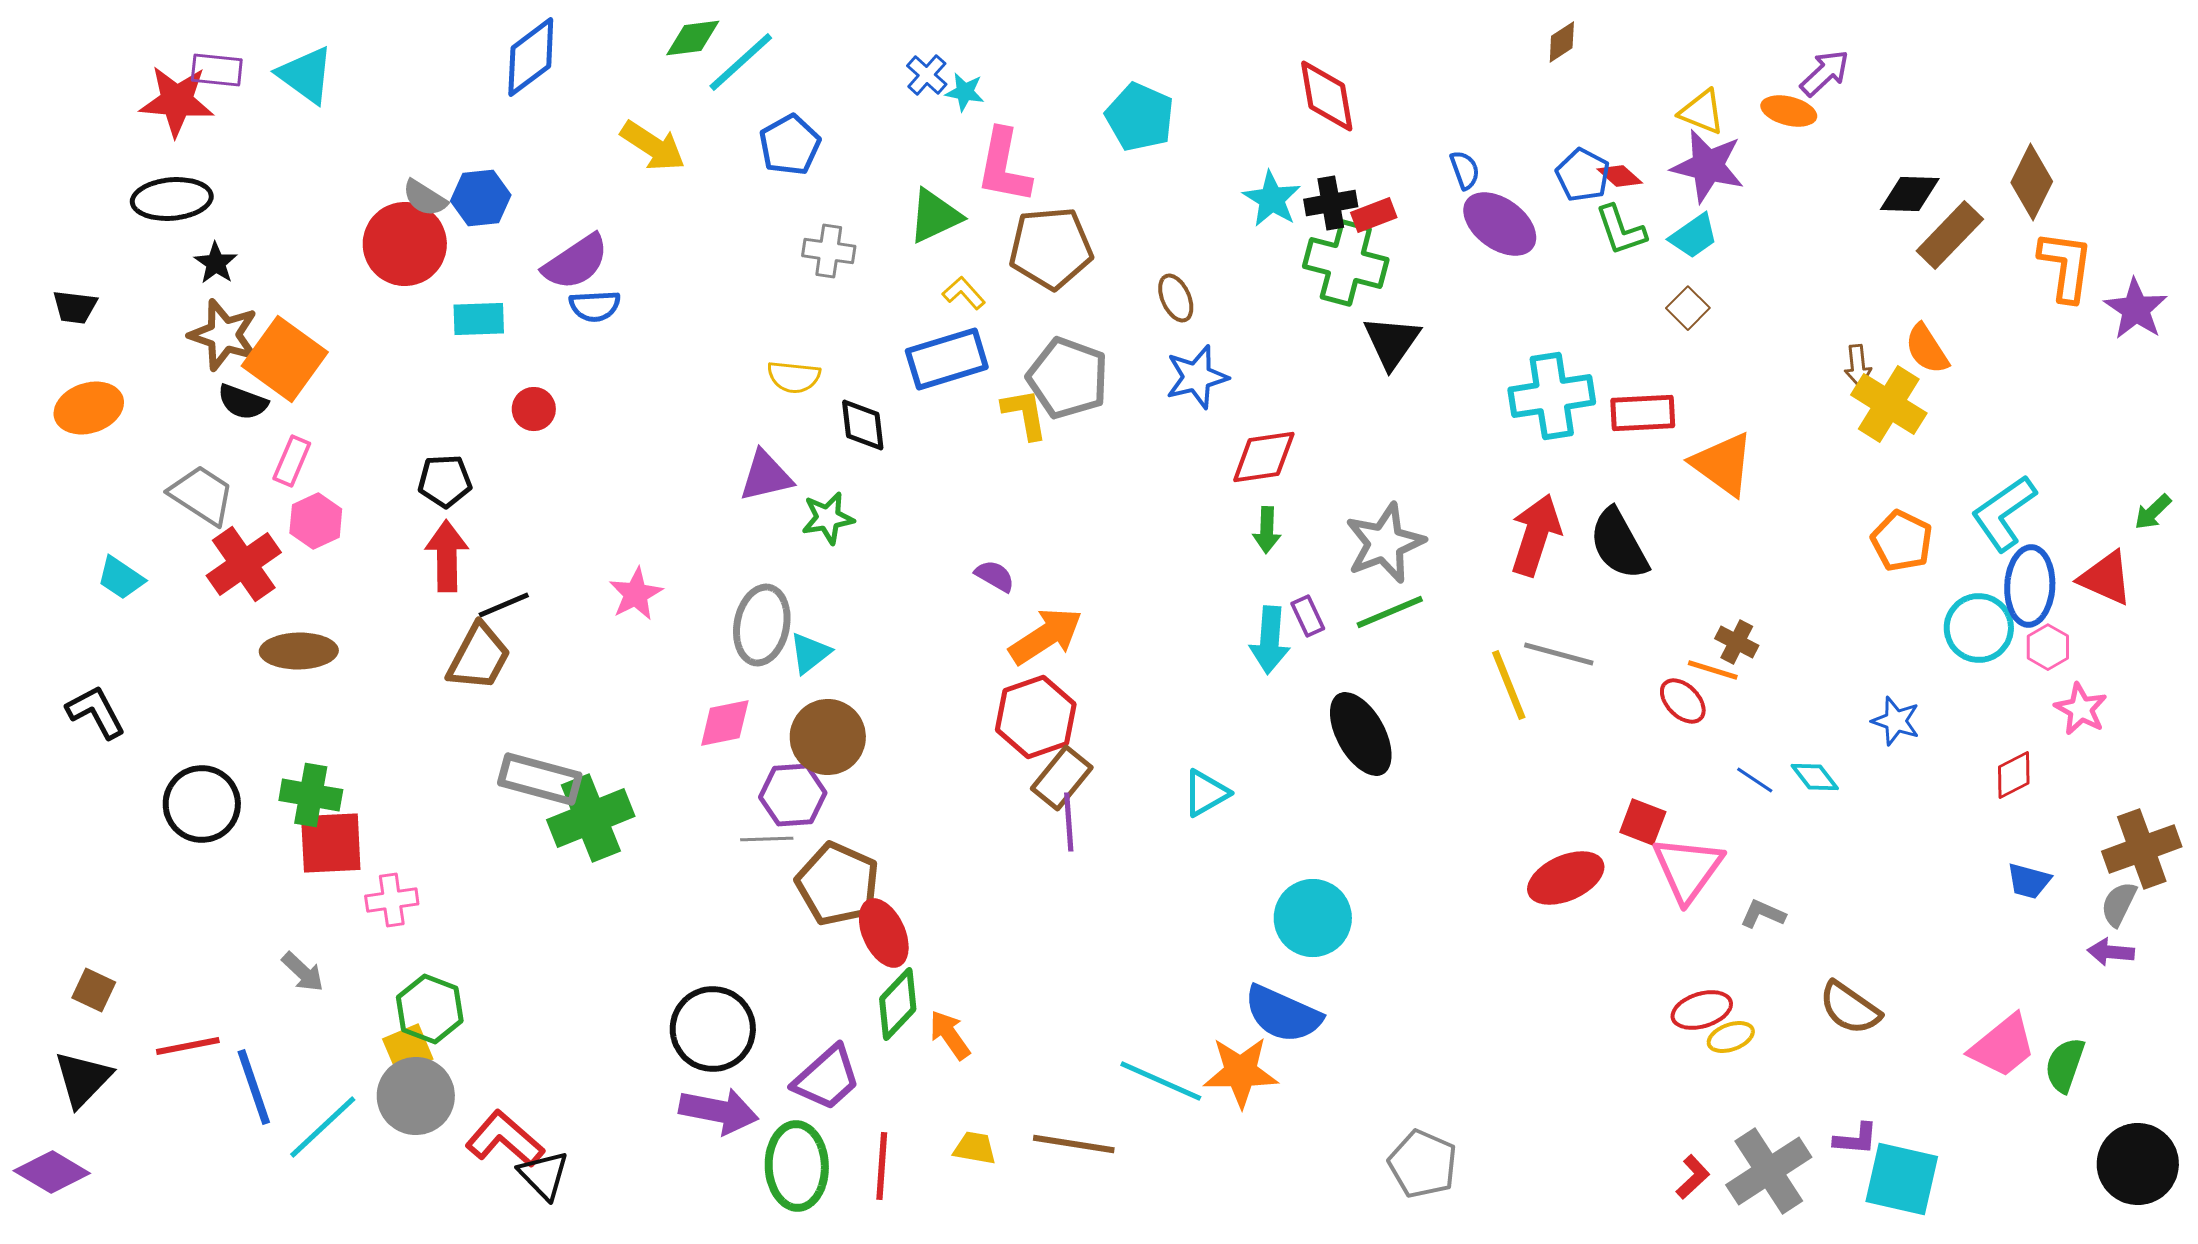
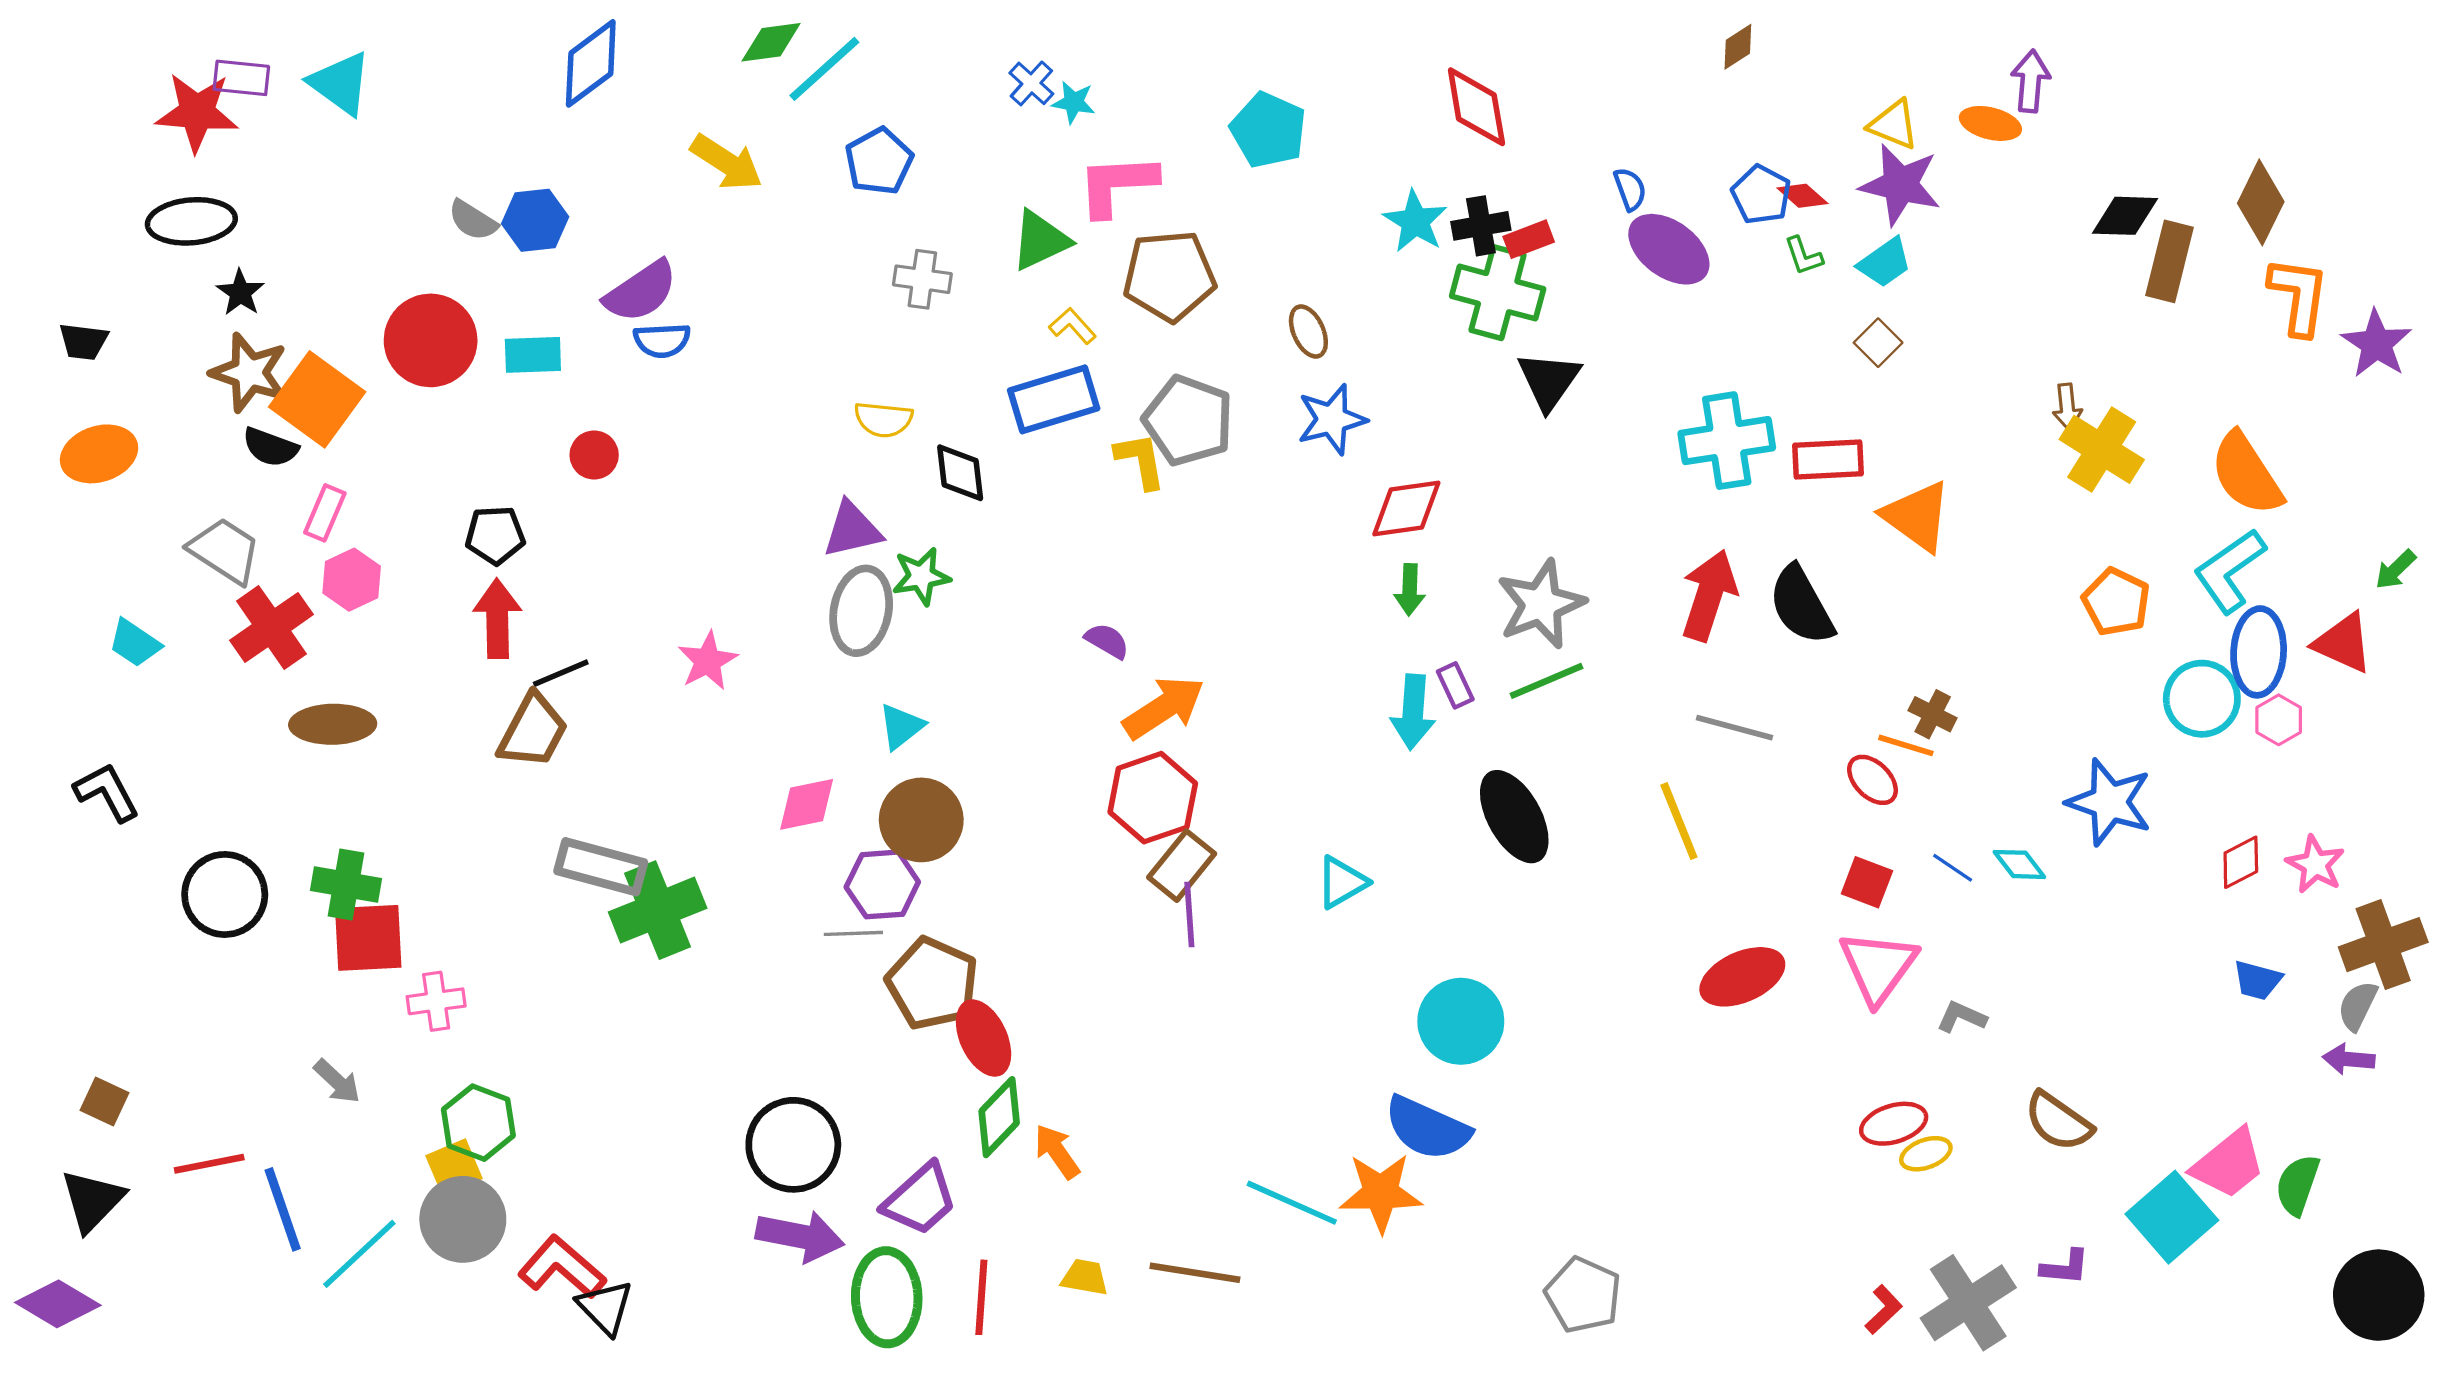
purple arrow: (1825, 73) -> (2030, 81), turned -42
pink L-shape: (1004, 166) -> (1117, 185), turned 76
green L-shape: (1621, 230) -> (1804, 256), size x0.7
brown rectangle: (1950, 235) -> (2170, 261), turned -30
red circle: (405, 244) -> (431, 340), moved
orange semicircle: (1927, 349) -> (2246, 474), moved, size x1.5
gray ellipse: (762, 625) -> (861, 611), moved
yellow line: (1509, 685) -> (1679, 821), moved
pink star: (2081, 709) -> (2315, 864), moved
blue star: (1896, 721) -> (2109, 802), size x1.6
red square: (1643, 822) -> (1867, 882), moved
cyan square: (1902, 1179) -> (2172, 1217), moved, turned 36

